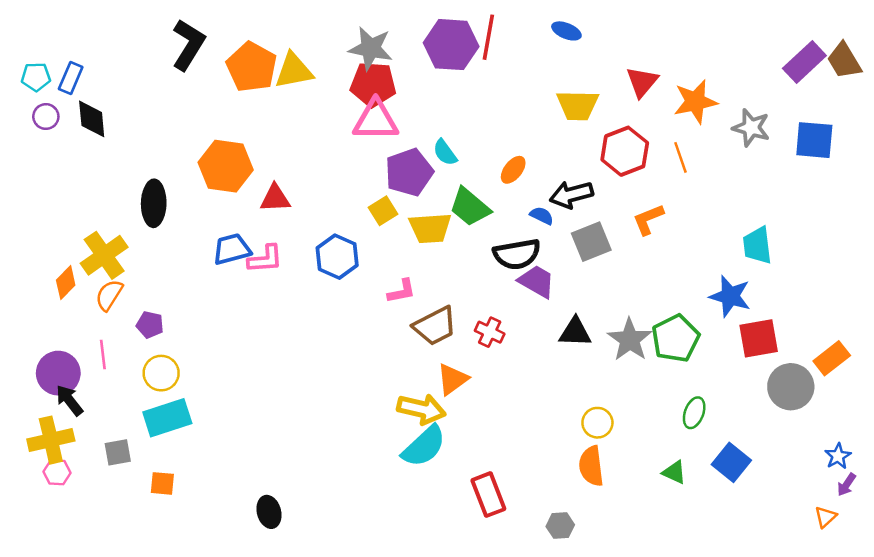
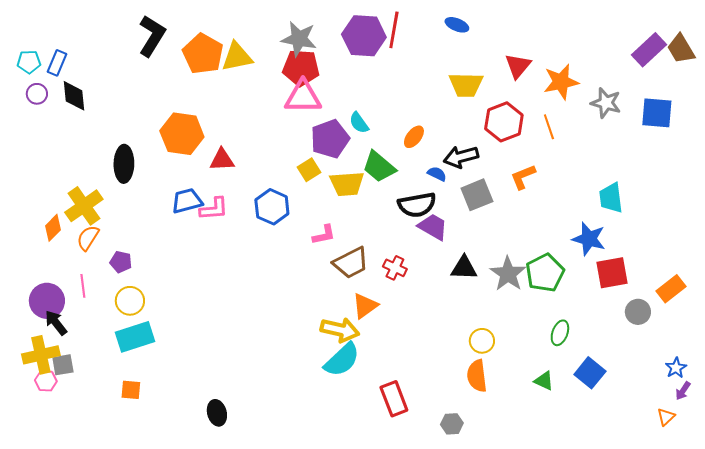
gray circle: (791, 387) -> (638, 312), size x0.7
gray square: (118, 452) -> (63, 365), moved

